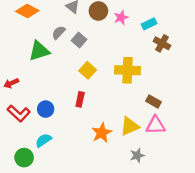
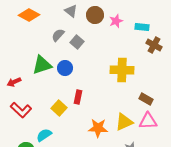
cyan rectangle: (149, 24) -> (142, 27), turned 32
green triangle: (39, 51) -> (42, 65), moved
yellow square: (88, 70) -> (59, 108), moved
blue circle: (46, 109) -> (65, 68), moved
orange star: (102, 133) -> (98, 128), turned 30

